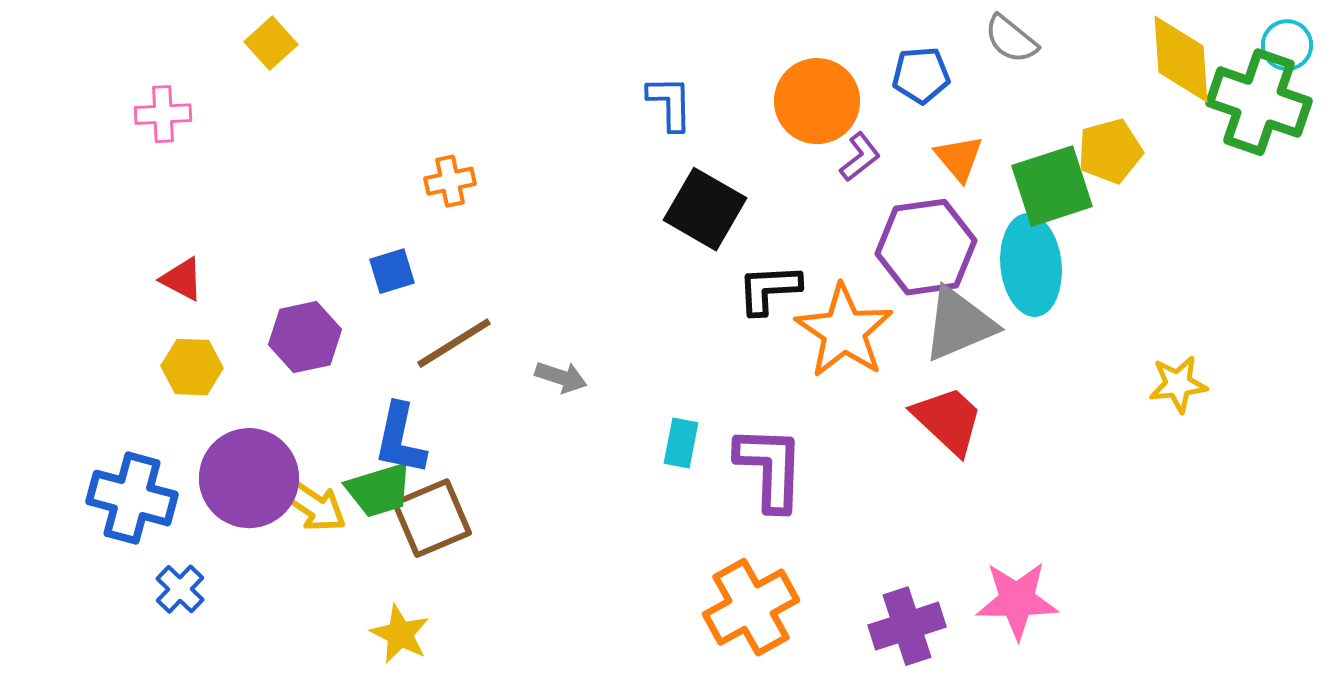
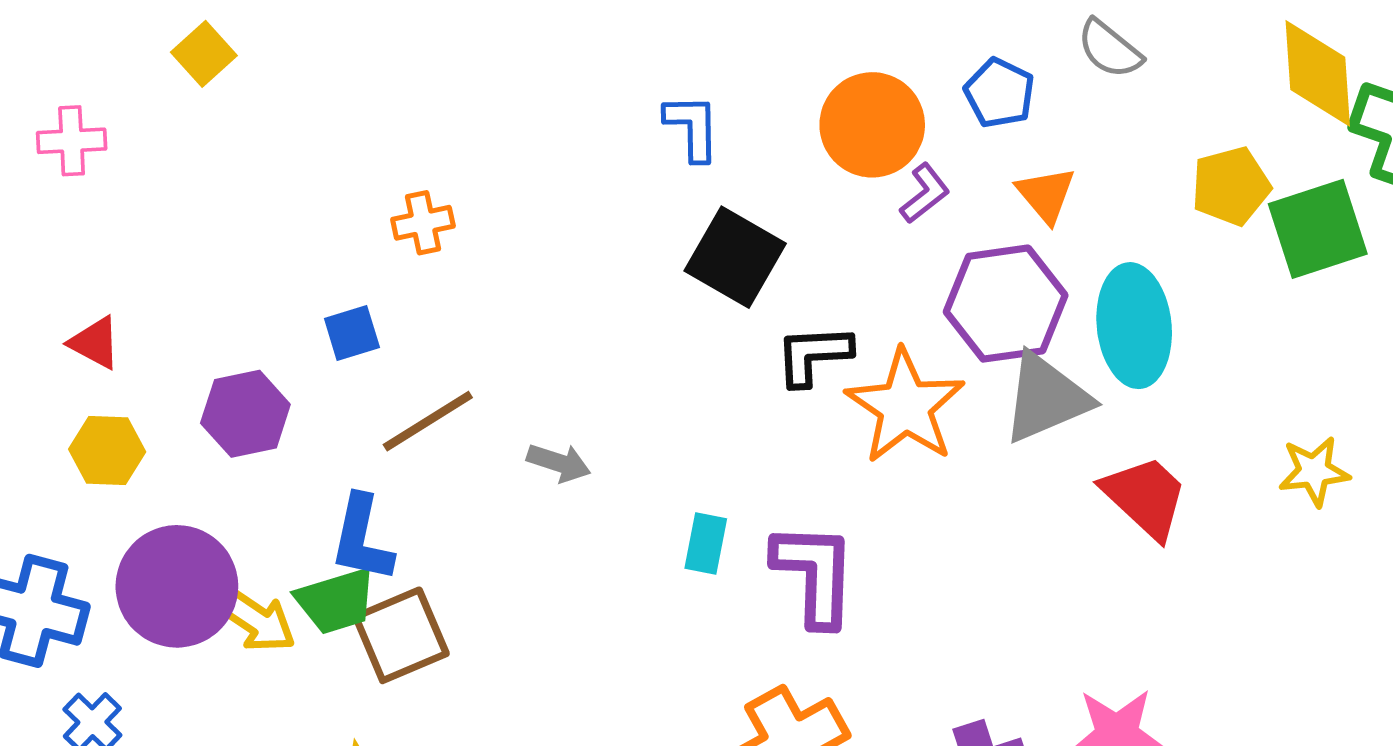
blue pentagon: (921, 75) -> (999, 93), turned 30
green square: (1052, 186) -> (1318, 229), moved
red trapezoid: (948, 420) -> (1145, 497), moved

